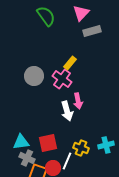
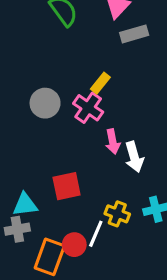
white arrow: (67, 111) -> (134, 157), moved
red square: (48, 143) -> (67, 186), moved
gray cross: (27, 158) -> (17, 229), moved, turned -35

